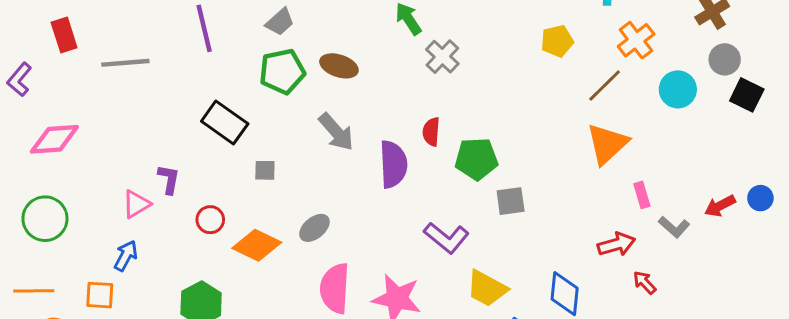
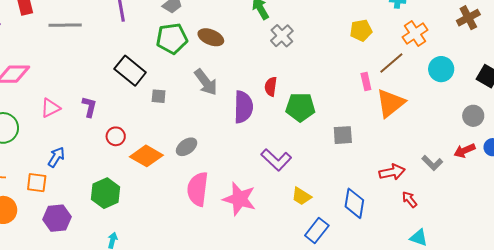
gray circle: (725, 59) -> (473, 116), moved
gray square: (265, 170) -> (159, 96), moved
pink rectangle: (642, 195) -> (366, 82), moved
gray square: (511, 201) -> (343, 135), moved
pink triangle: (136, 204) -> (50, 108), moved
yellow trapezoid: (487, 288) -> (302, 196), size x0.7

